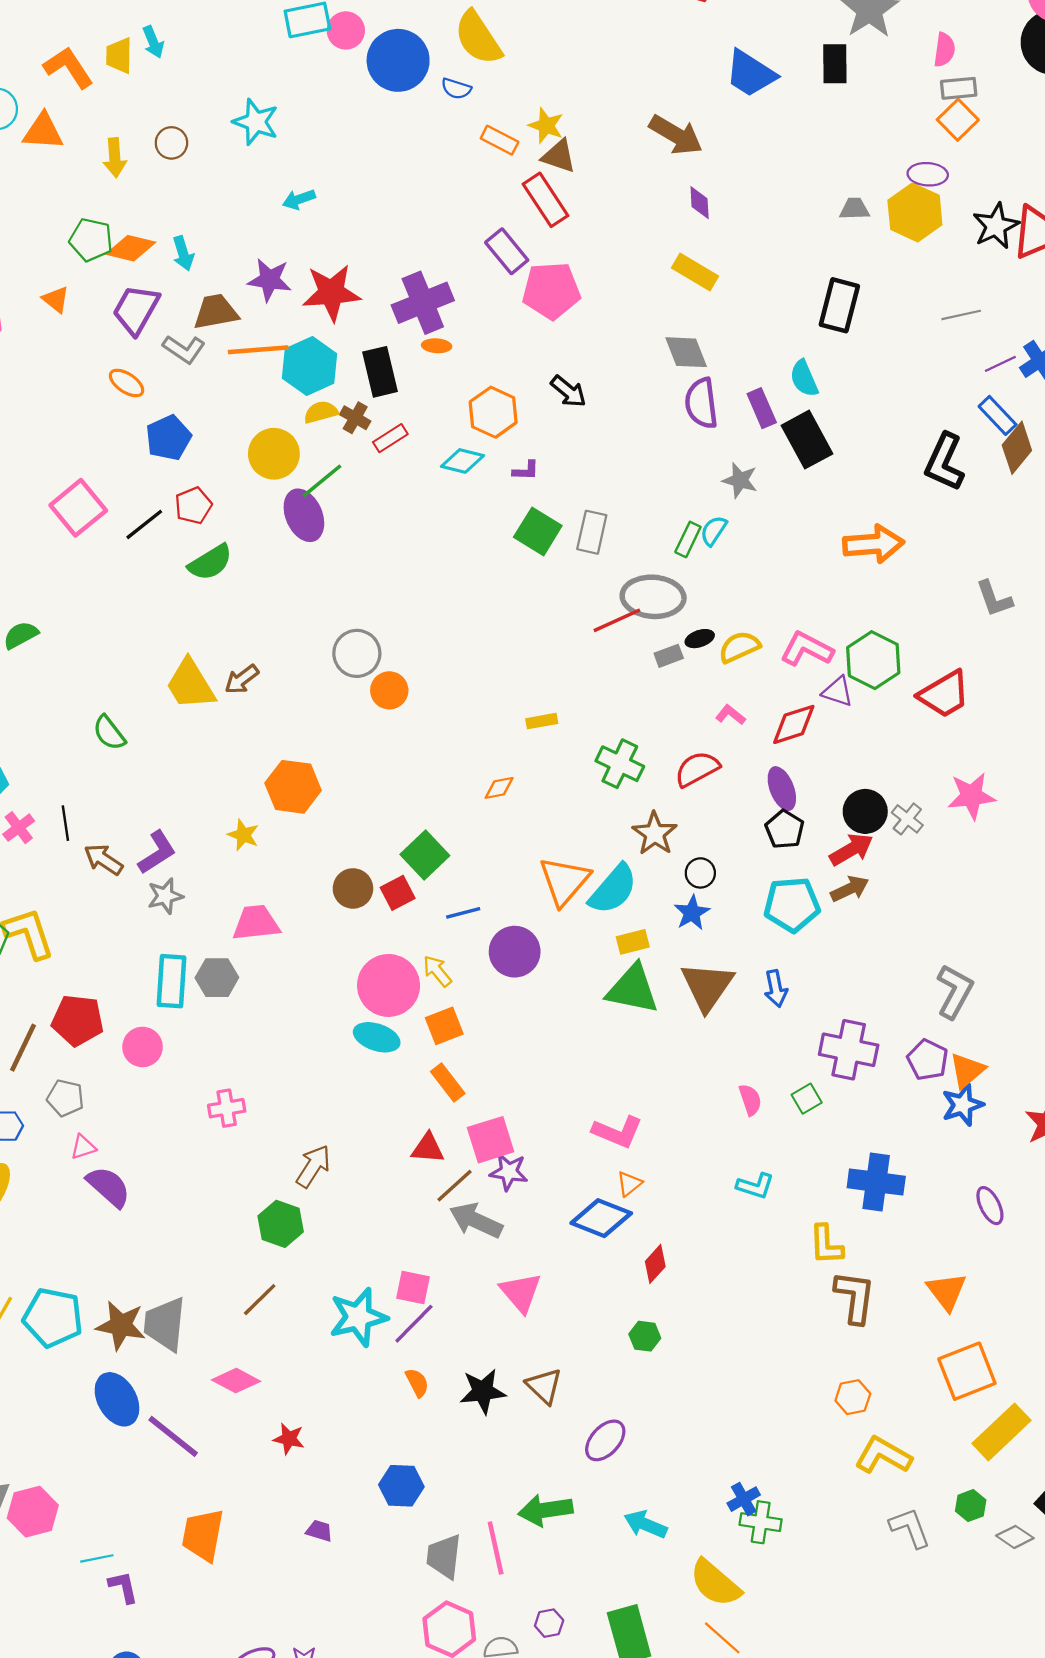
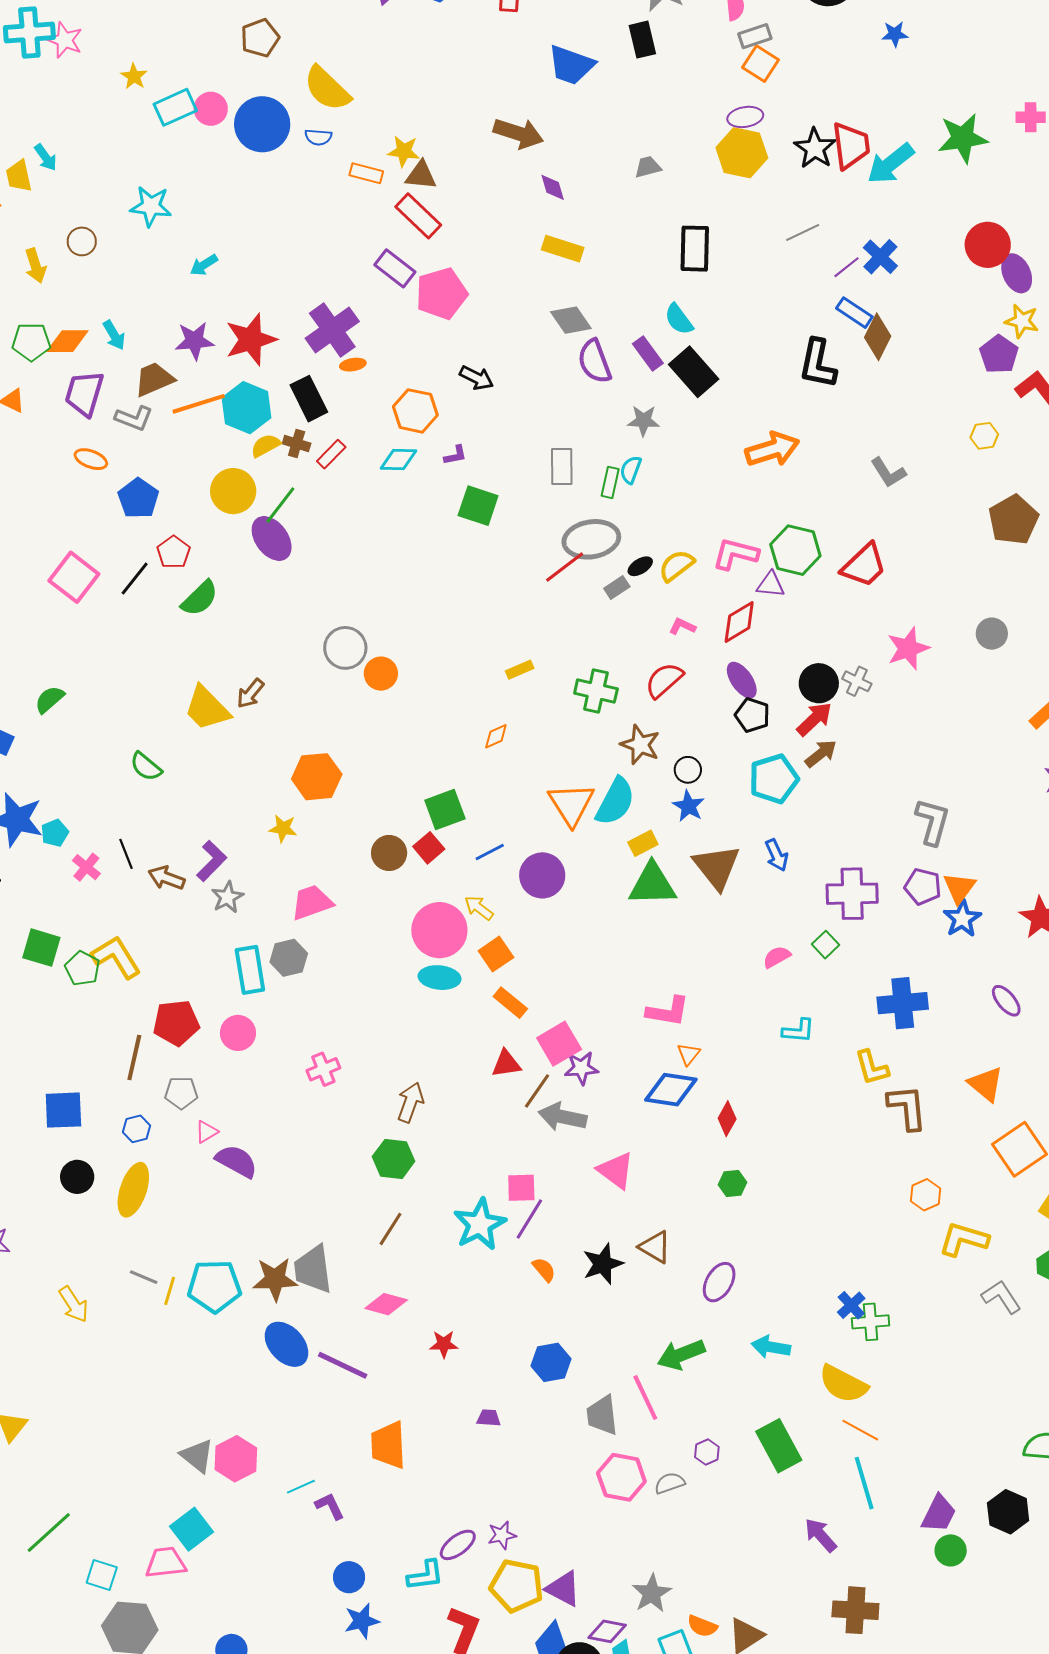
gray trapezoid: (854, 209) -> (648, 167), moved
gray rectangle: (592, 532) -> (562, 467), moved
green square: (425, 855) -> (445, 809), turned 36
pink semicircle: (750, 1100) -> (777, 957), turned -88

